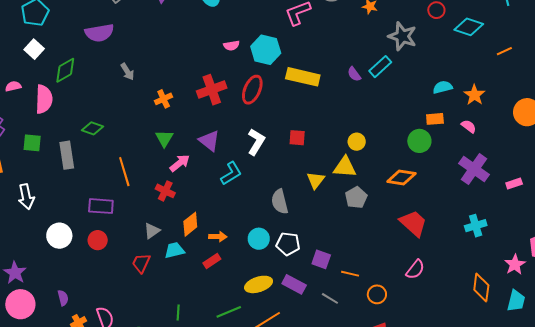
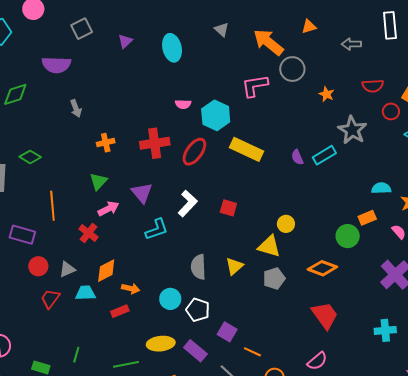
orange rectangle: (435, 119) -> (367, 218), turned -30
yellow triangle: (316, 180) -> (234, 266), moved
red circle: (98, 240) -> (38, 266), moved

